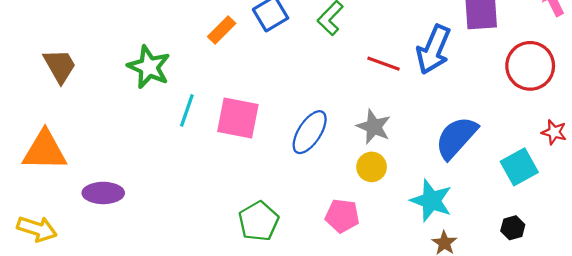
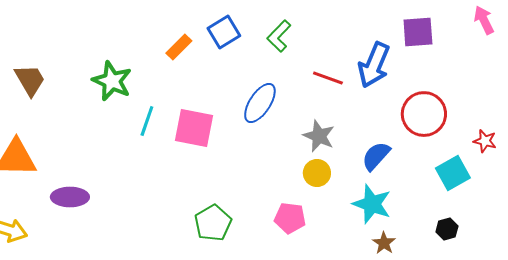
red circle: (530, 66) -> (424, 114), moved
blue ellipse: (310, 132) -> (260, 103), moved
blue semicircle: (456, 138) -> (376, 156), moved, size x0.7

